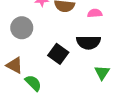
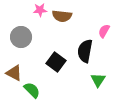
pink semicircle: (95, 13) -> (104, 31), moved, turned -56
black semicircle: (88, 42) -> (85, 51), turned 100

